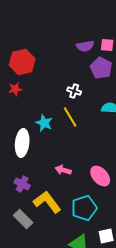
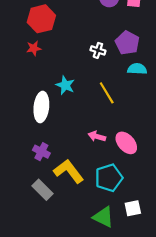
purple pentagon: (101, 68) -> (127, 43), moved
yellow line: (70, 117) -> (107, 93), moved
pink arrow: (63, 170) -> (97, 136), moved

